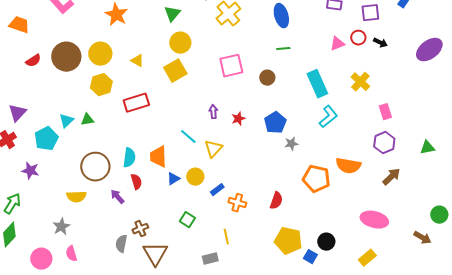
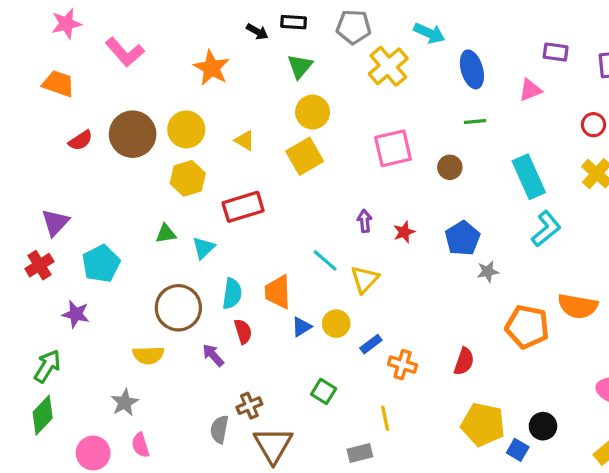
red circle: (358, 38) -> (593, 125), moved
pink triangle: (337, 44) -> (530, 90), moved
cyan triangle: (66, 121) -> (204, 248), moved

